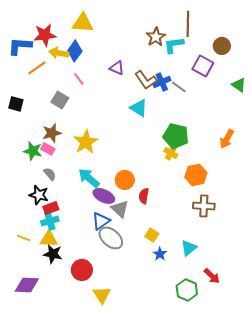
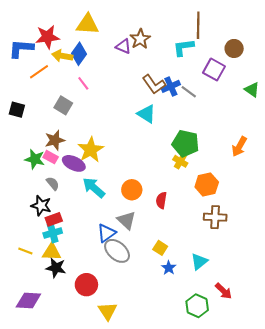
brown star: (156, 37) -> (140, 39), moved
purple triangle: (117, 68) -> (123, 46), moved
purple ellipse: (104, 196) -> (74, 163), moved
red semicircle: (144, 196) -> (161, 200), moved

